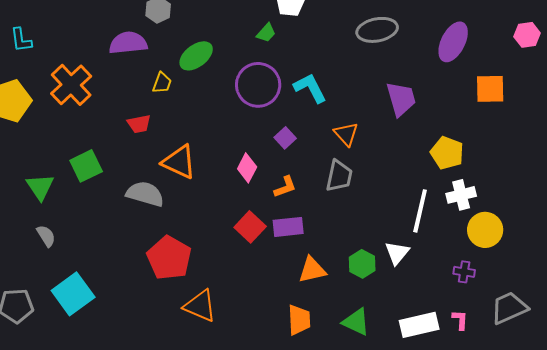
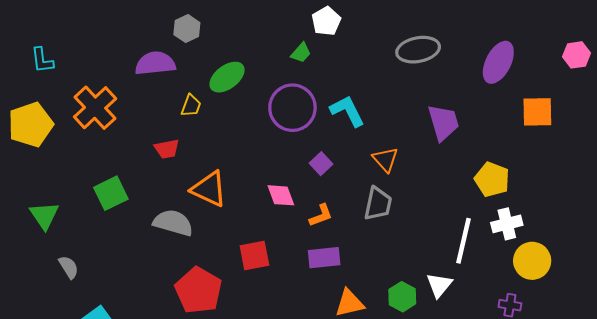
pink diamond: (247, 168) -> (281, 195), turned -48
green triangle: (40, 187) -> (44, 215), moved
red square: (250, 227) -> (254, 256), moved, turned 36

